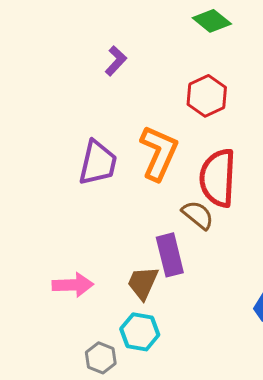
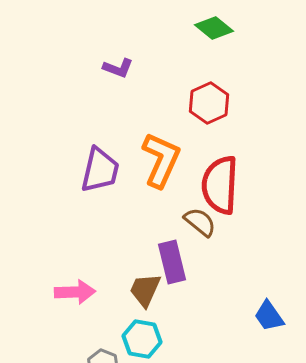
purple L-shape: (116, 61) -> (118, 68), turned 68

